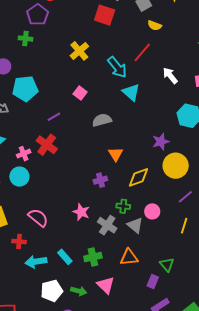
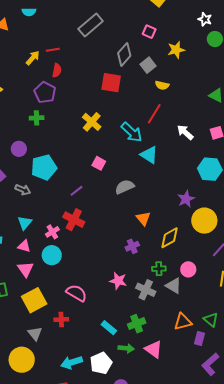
orange triangle: (129, 257) -> (183, 322), moved
cyan arrow: (36, 262) -> (72, 362), moved
green arrow: (79, 291) -> (126, 348), moved

